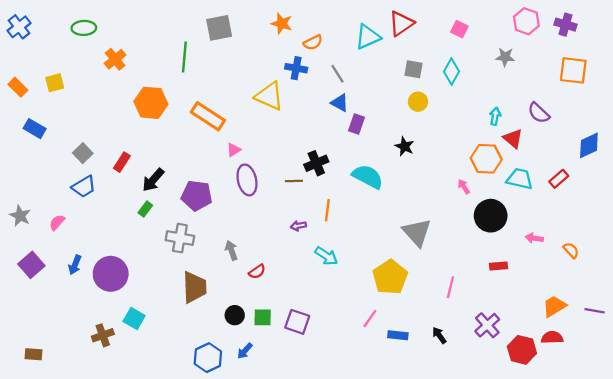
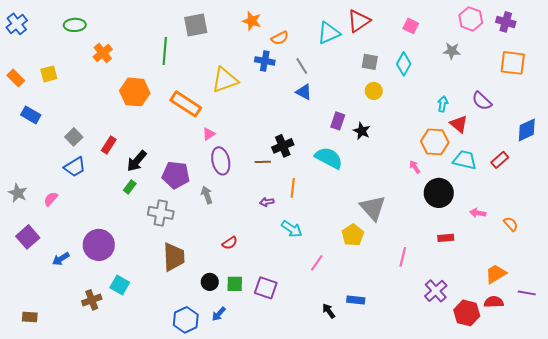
yellow triangle: (269, 96) -> (225, 80), moved, turned -44
purple rectangle: (357, 124) -> (338, 121), moved
gray arrow: (231, 250) -> (207, 195), moved
blue arrow: (75, 265) -> (61, 259), moved, turned 36
yellow pentagon: (390, 277) -> (353, 235), moved, size x0.7
purple line: (595, 311) -> (527, 293), moved
pink line: (370, 319) -> (317, 263), moved
black arrow: (439, 335) -> (329, 311), moved

